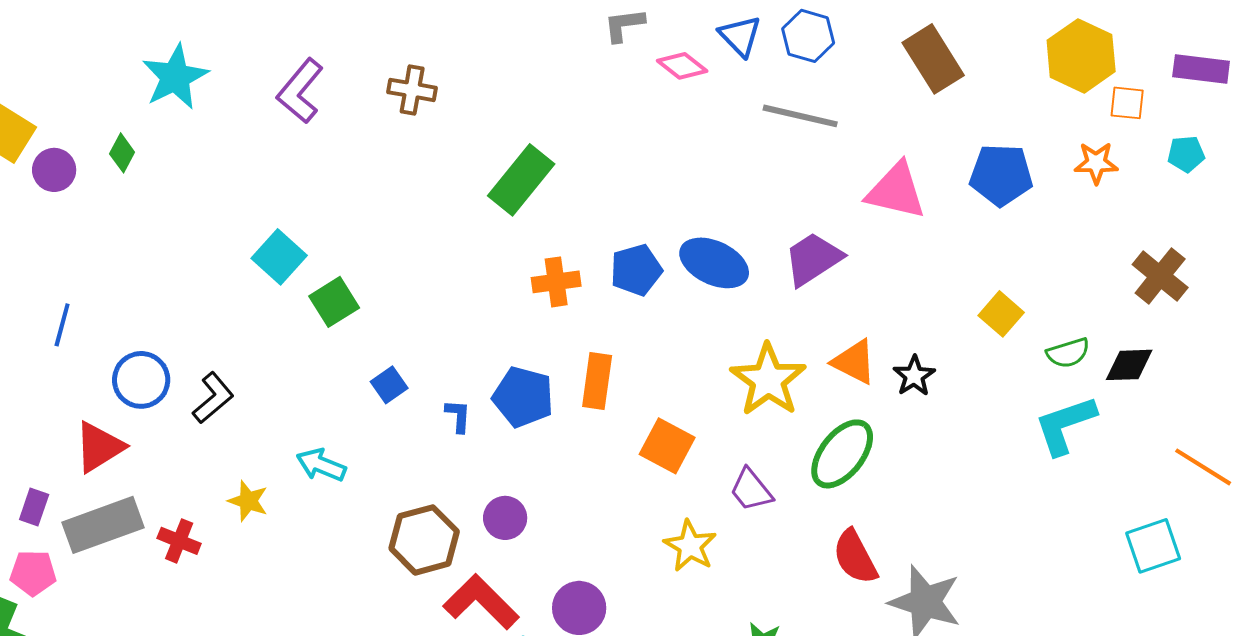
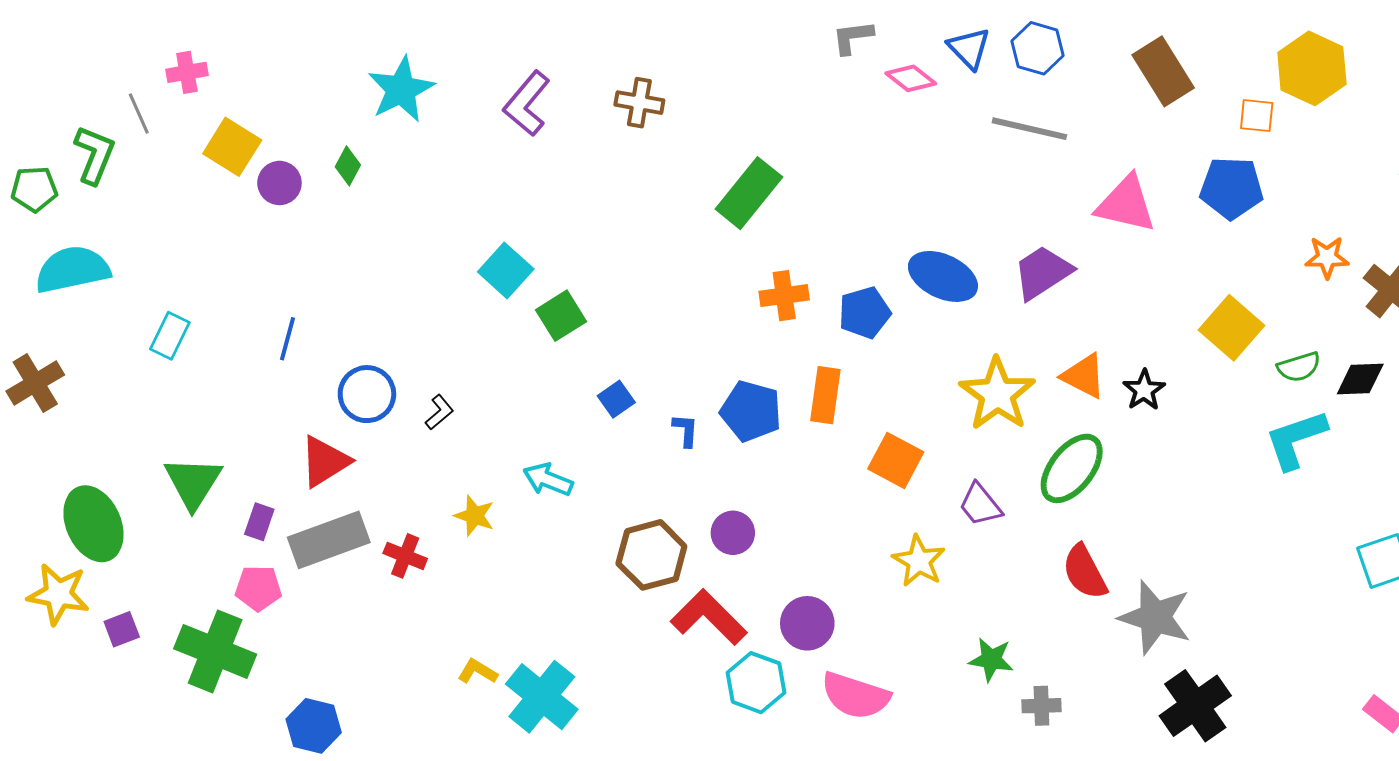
orange square: (1127, 103) -> (1257, 116), moved
orange star: (1096, 163) -> (1327, 257), moved
blue pentagon: (636, 270) -> (865, 313), moved
yellow square: (1001, 314) -> (1231, 328), size x1.4
black L-shape: (213, 398) -> (439, 412), size x0.7

